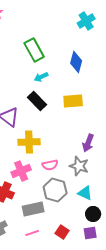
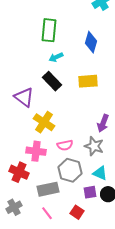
green rectangle: (34, 50) -> (49, 30), turned 35
yellow cross: (29, 142) -> (44, 122), turned 35
pink cross: (21, 171) -> (36, 151), turned 30
pink line: (32, 233) -> (47, 213), turned 72
purple square: (90, 233) -> (90, 192), moved

